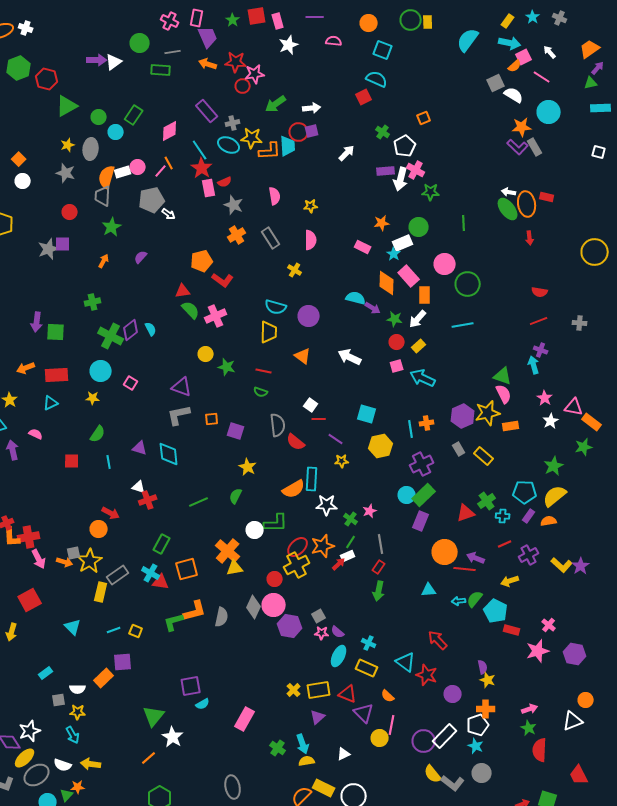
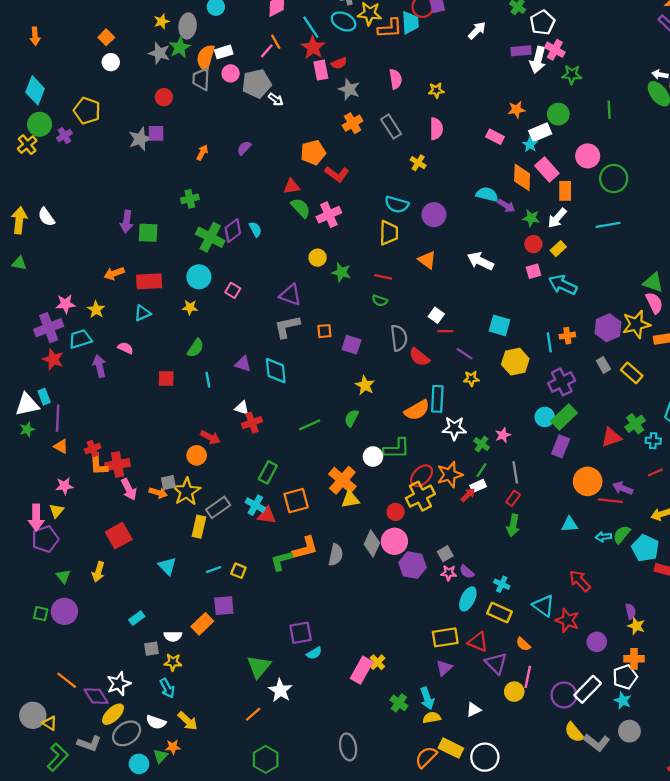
pink circle: (138, 167) -> (231, 73), moved
green star: (112, 227) -> (180, 47), moved
yellow cross: (294, 690) -> (377, 662), moved
yellow arrow: (91, 764) -> (188, 721), turned -144

